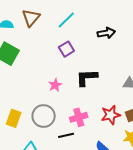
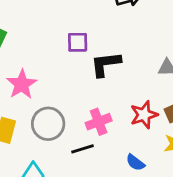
purple square: (66, 49) -> (78, 42), moved, turned 35
pink star: (55, 85) -> (22, 84), moved, size x1.5

